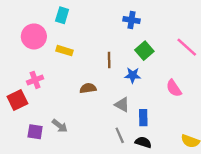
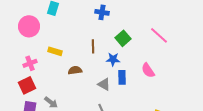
blue cross: (131, 20) -> (102, 12), moved
yellow rectangle: (64, 51) -> (55, 51), moved
red square: (17, 100) -> (27, 85), moved
blue rectangle: (143, 118) -> (122, 77), moved

